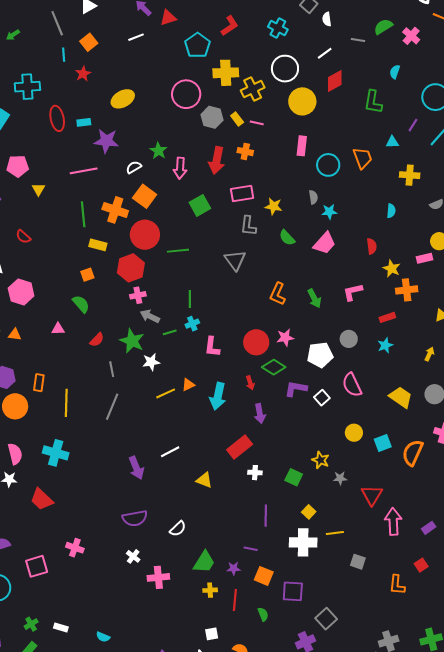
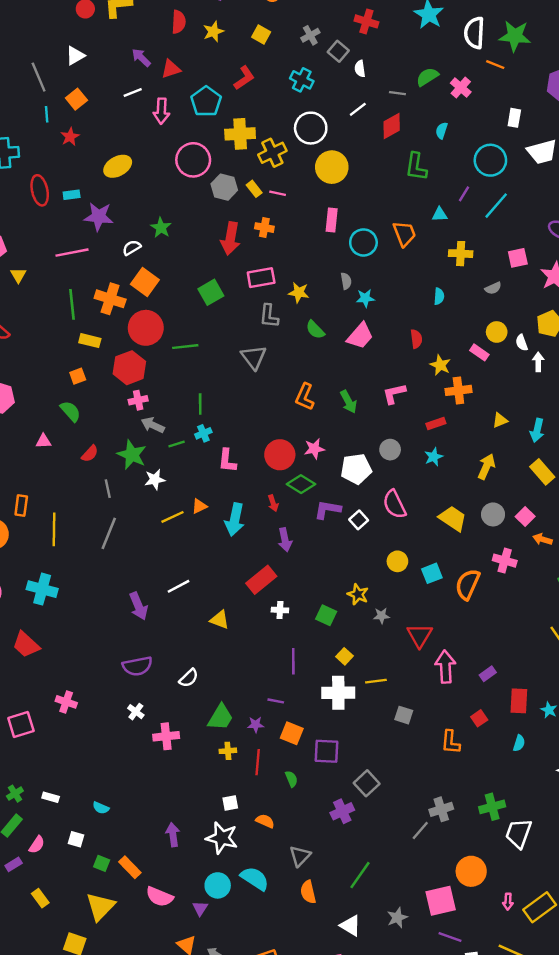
red diamond: (335, 81) -> (392, 126), moved
pink arrow: (180, 168) -> (161, 111), moved
pink rectangle: (424, 258) -> (479, 352), turned 49
yellow arrow: (429, 354) -> (486, 467), size x1.5

